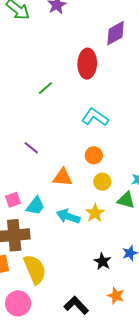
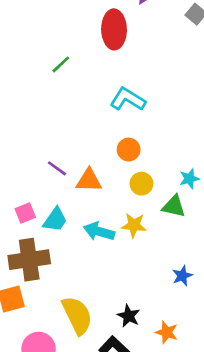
purple line: (31, 148) -> (57, 168), moved
yellow star: (95, 213) -> (134, 225), turned -30
black star: (102, 261) -> (129, 316), moved
yellow semicircle: (35, 269) -> (77, 315), moved

